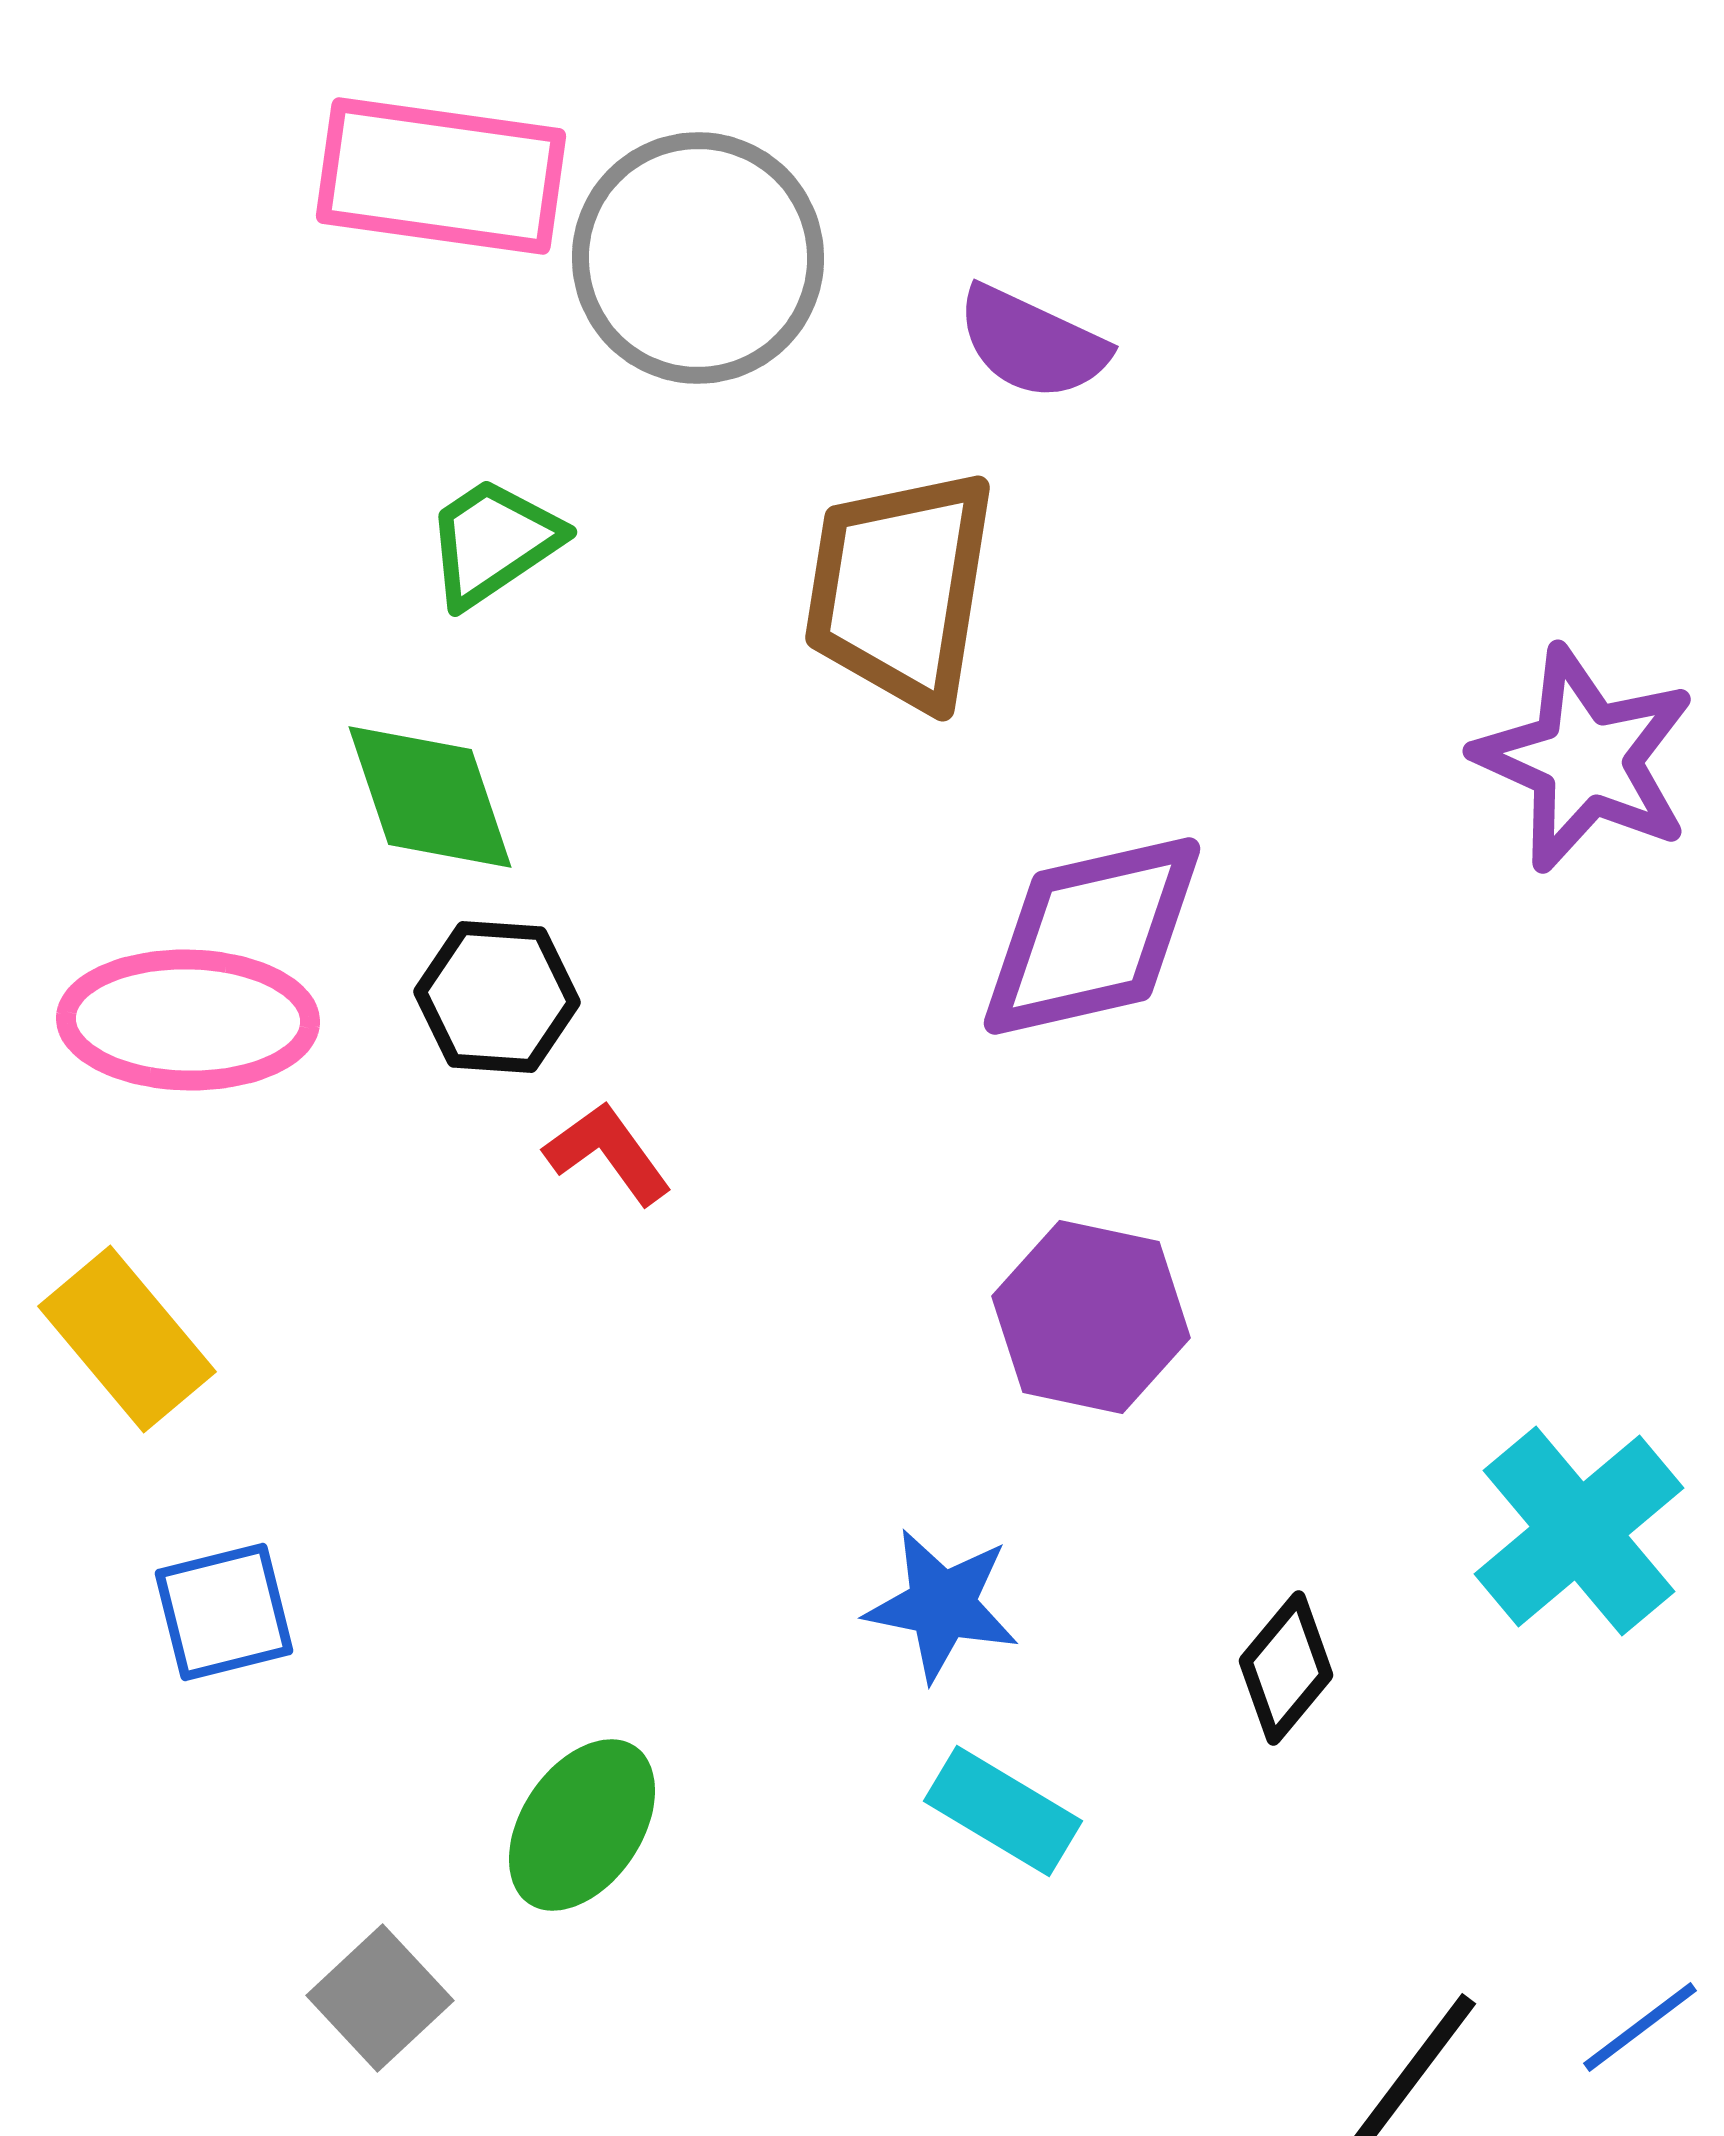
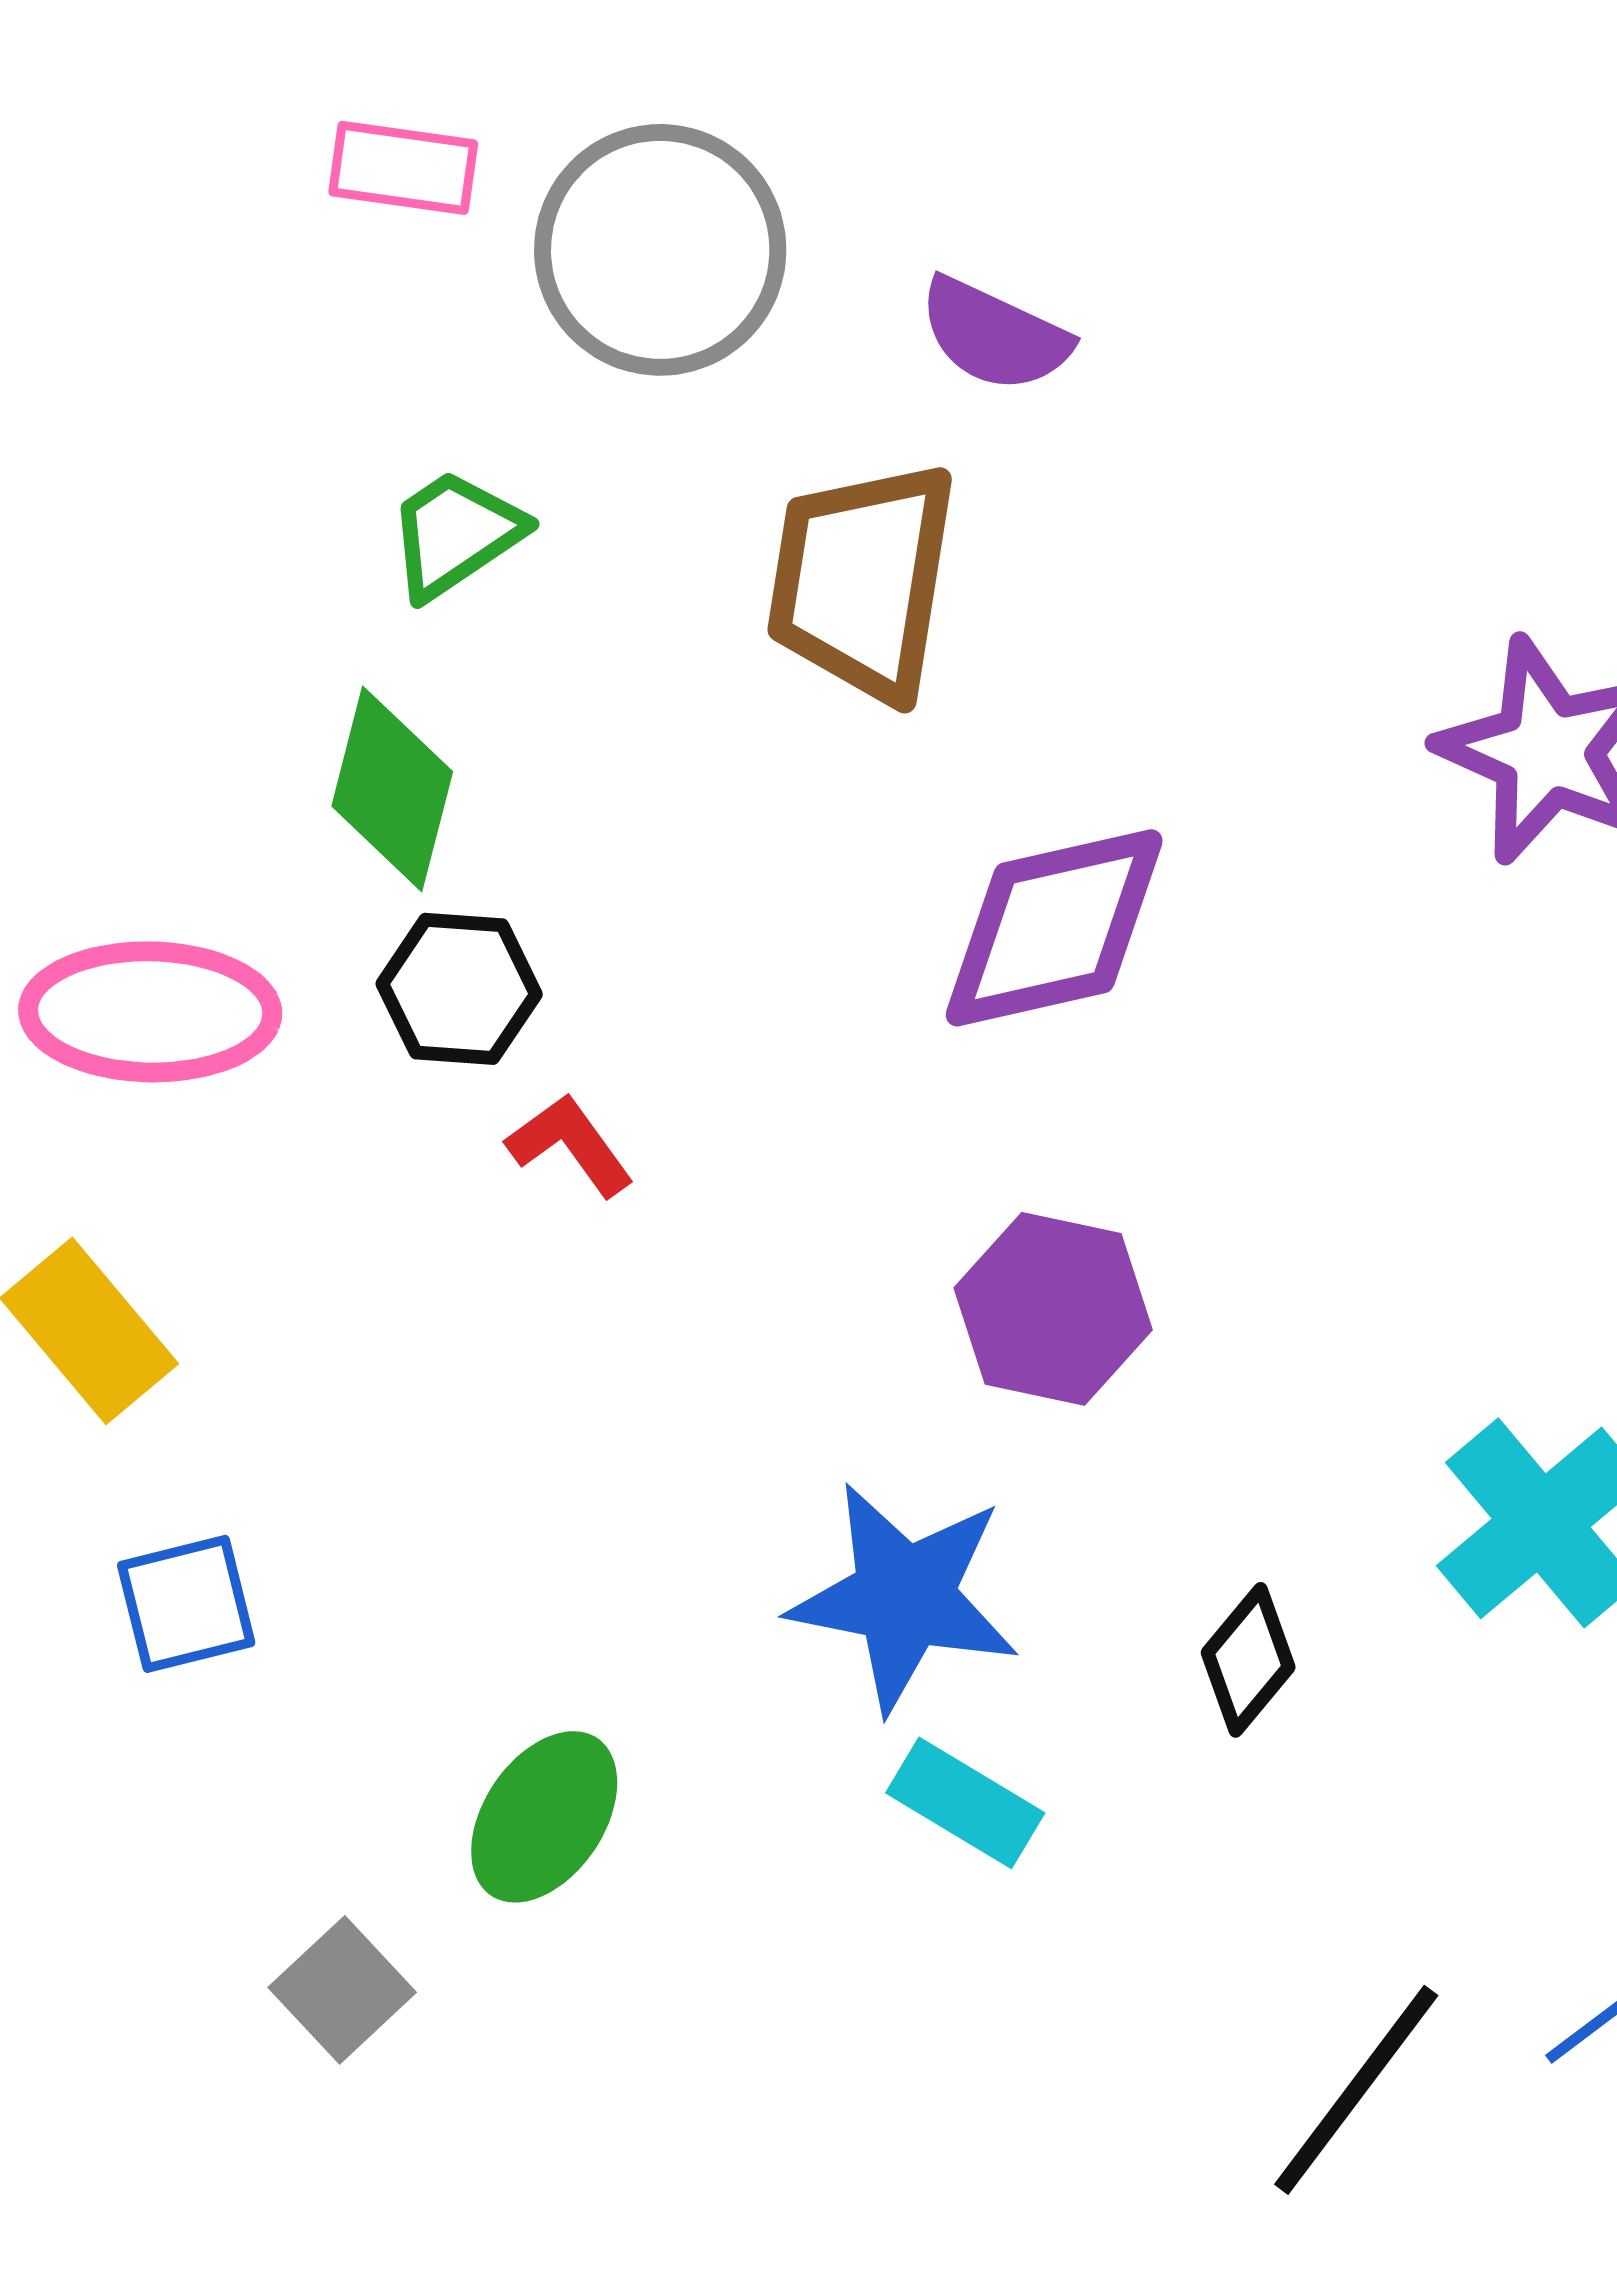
pink rectangle: (441, 176) -> (403, 168), size x0.6
green diamond: (430, 797) -> (392, 789), turned 33
blue star: (942, 1605) -> (904, 1597), size x1.5

